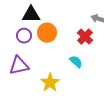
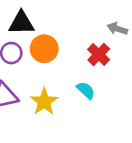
yellow star: (50, 83) -> (44, 102), moved

